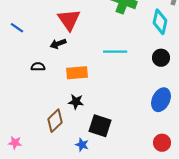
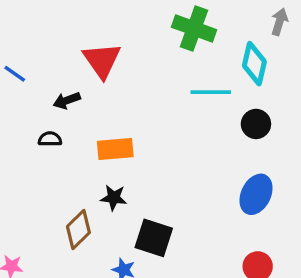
black arrow: (58, 44) -> (67, 101), moved
cyan line: (115, 52) -> (211, 92), moved

